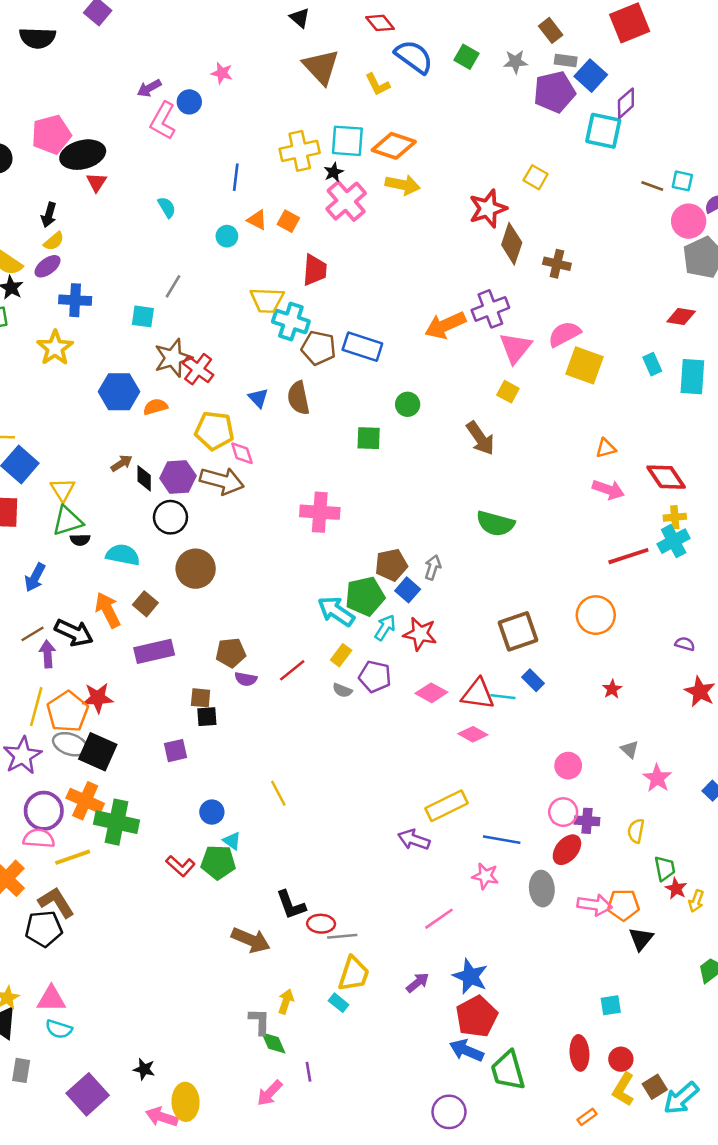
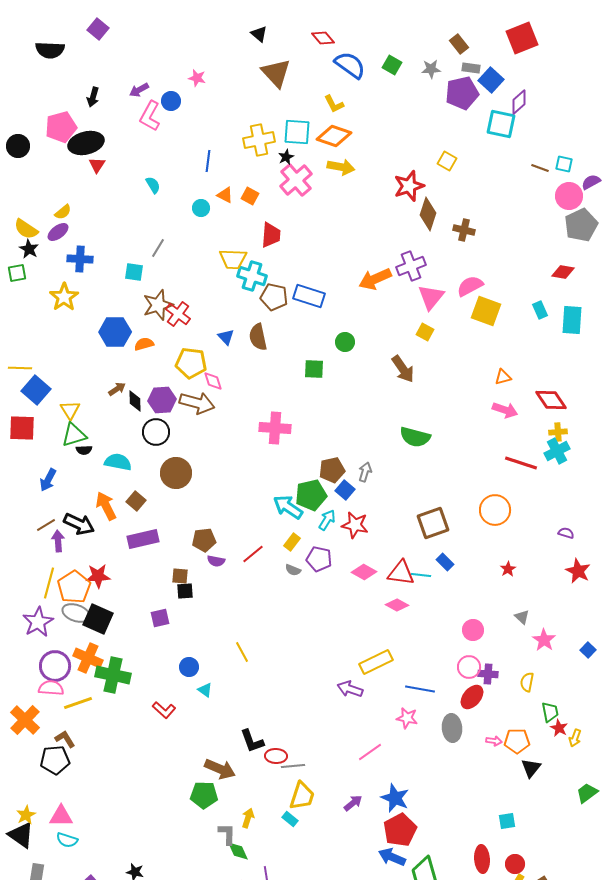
yellow L-shape: (377, 84) -> (334, 104), moved
black arrow: (49, 215) -> (93, 97), moved
red line: (628, 556) -> (521, 463), turned 36
green pentagon: (218, 862) -> (204, 795), moved
brown L-shape: (56, 902) -> (65, 739), size x0.7
pink arrow: (595, 905) -> (494, 741), size x0.6

